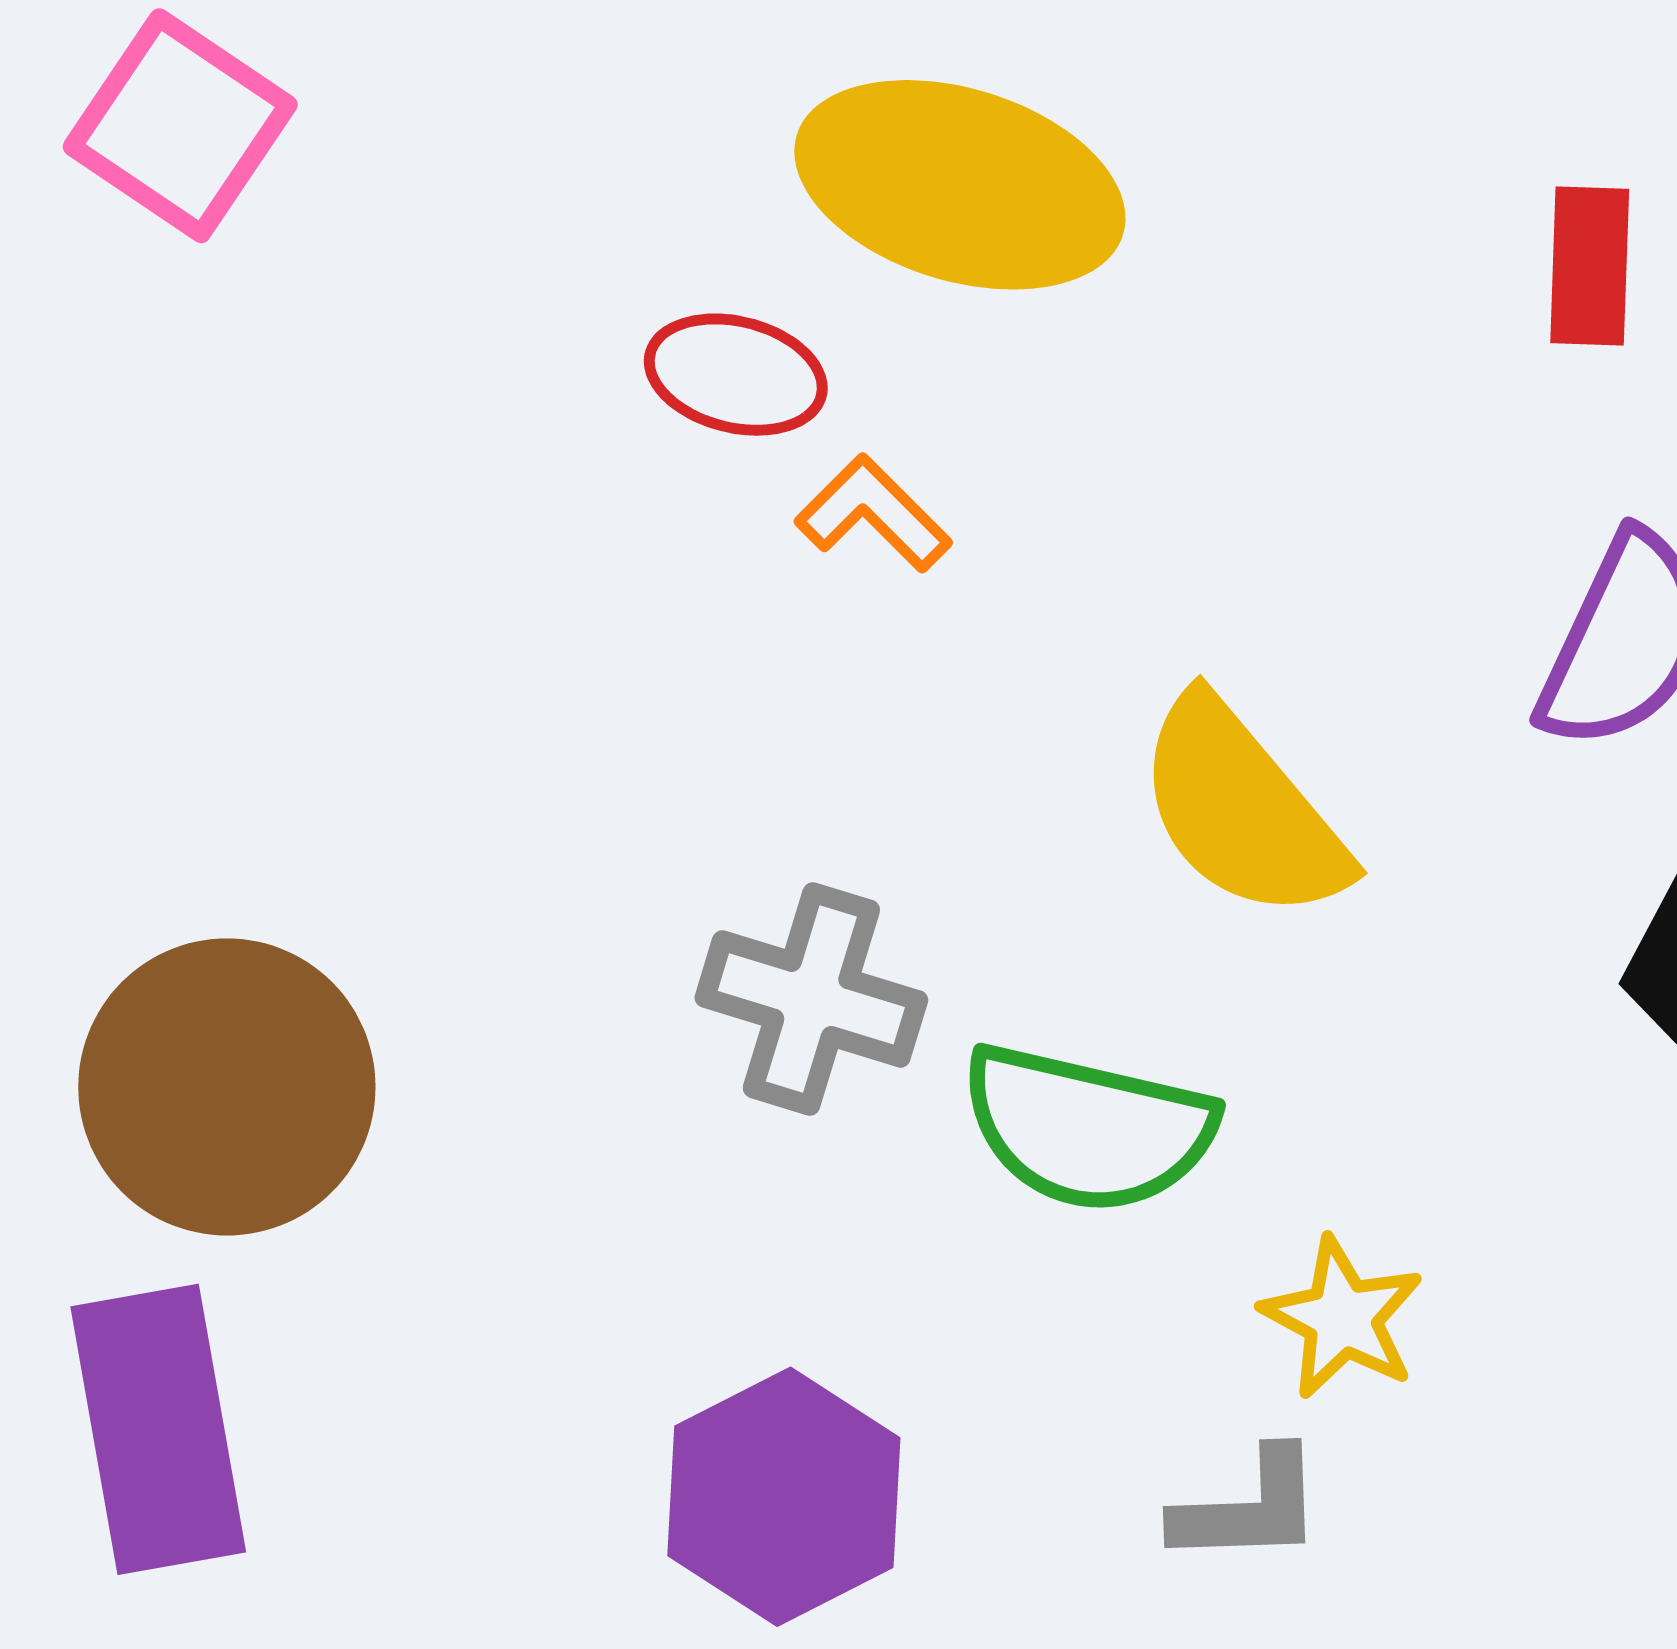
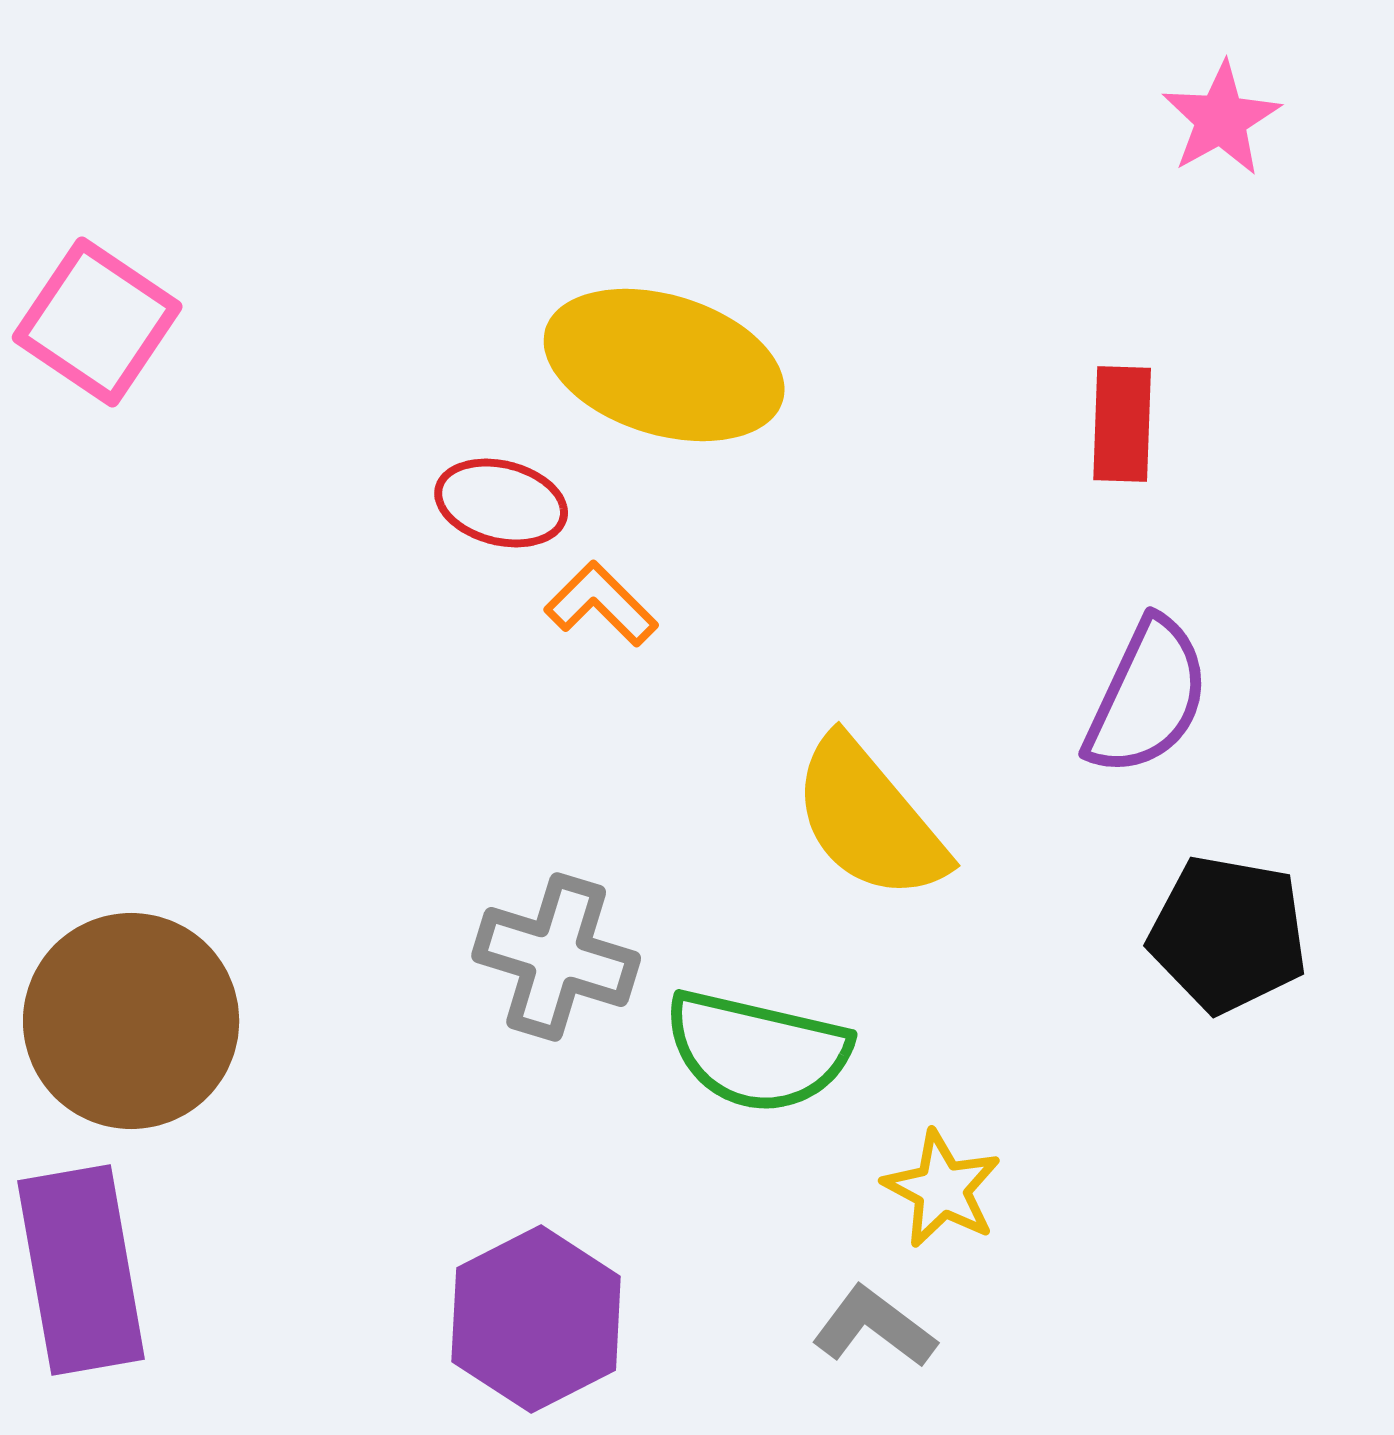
gray L-shape: (1249, 1508) -> (874, 1327), turned -141

